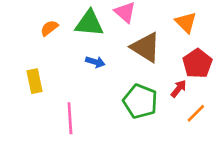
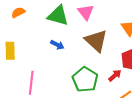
orange semicircle: (49, 28) -> (18, 12), moved

